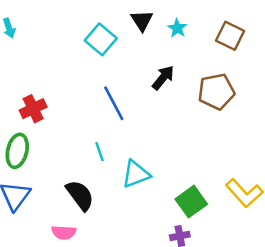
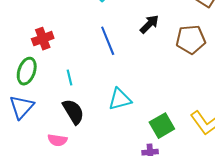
cyan line: (99, 152) -> (69, 77), moved

